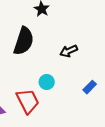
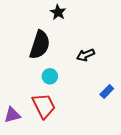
cyan circle: (47, 82) -> (50, 76), moved

